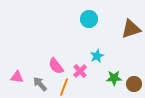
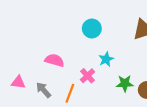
cyan circle: (89, 19) -> (92, 29), moved
pink semicircle: (56, 66) -> (55, 60), moved, turned 144

